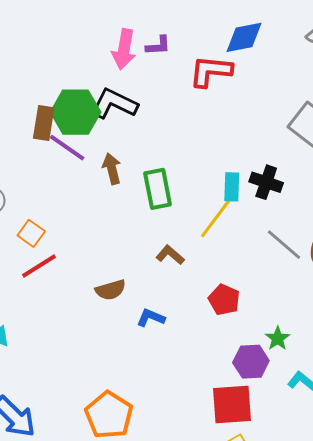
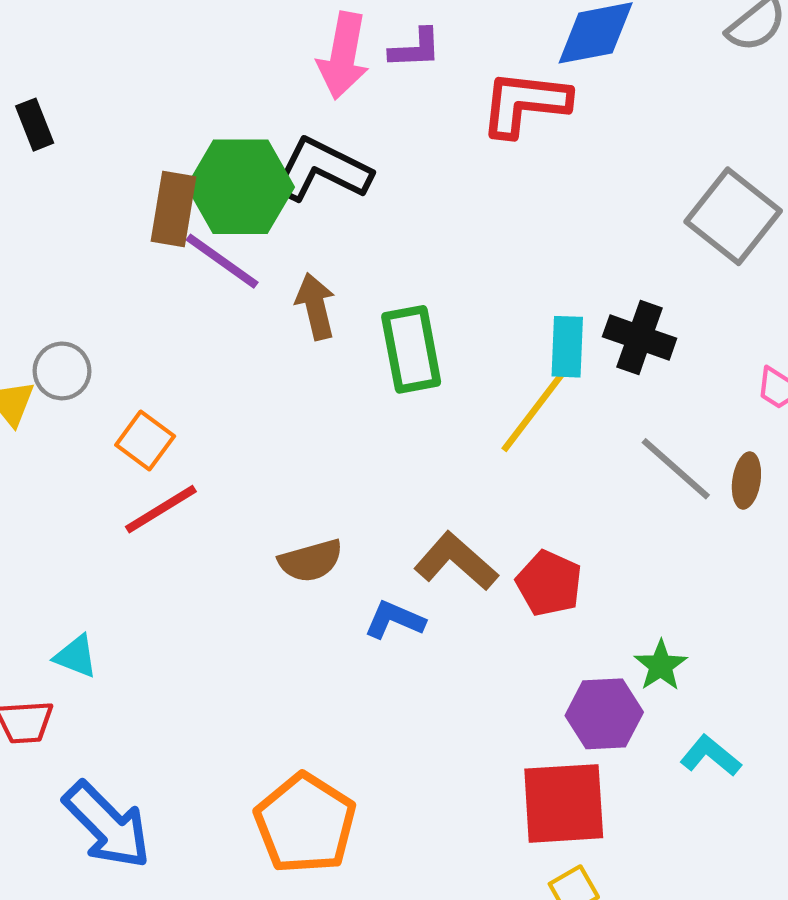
brown L-shape: (170, 255) -> (456, 561), moved, size x1.4

